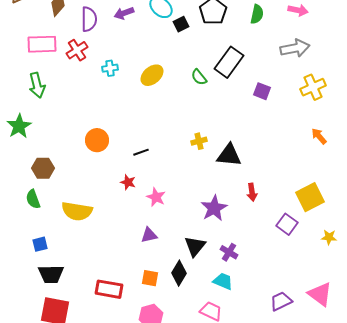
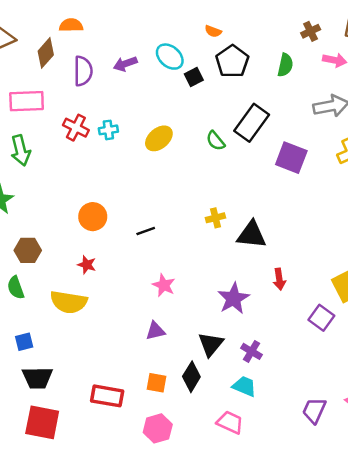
red cross: (77, 50) -> (76, 128), moved, turned -30
purple square: (262, 91) -> (291, 158), size x1.5
red star: (128, 182) -> (87, 265), moved
purple trapezoid: (281, 301) -> (314, 410), turned -40

